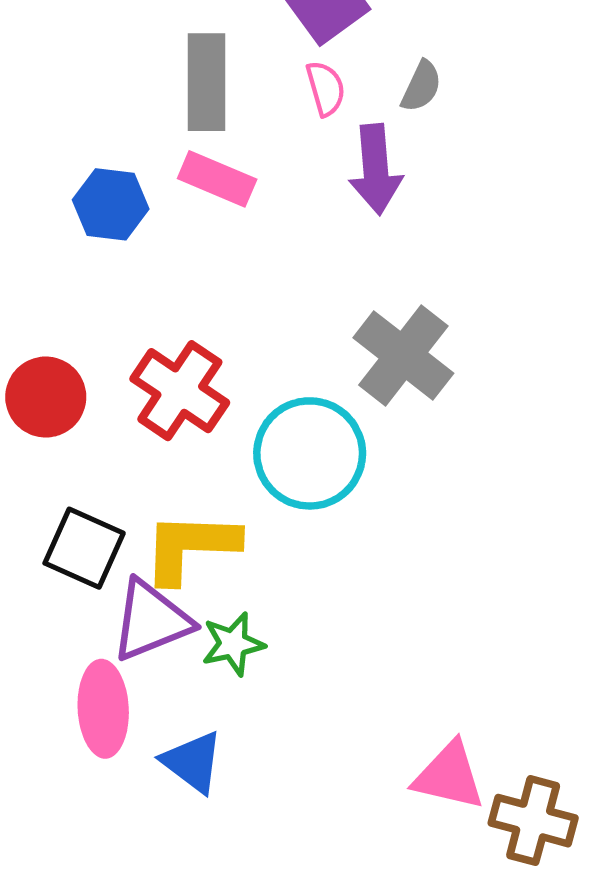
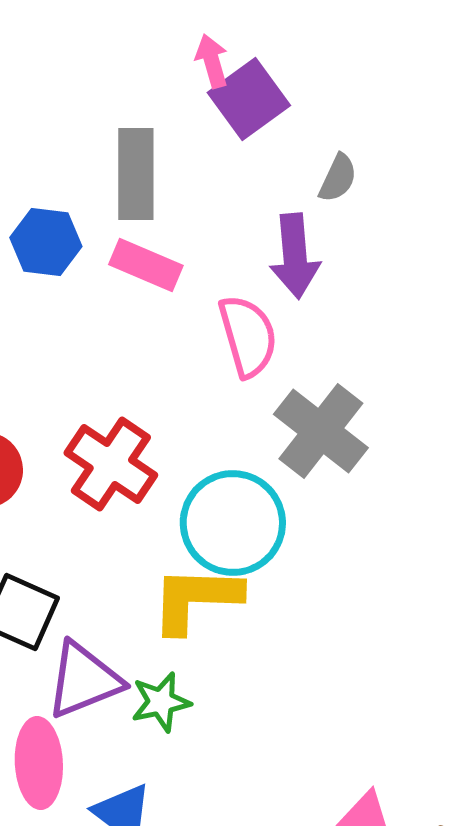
pink semicircle: (326, 88) -> (248, 336), moved, size x1.6
blue hexagon: (111, 204) -> (46, 242), moved
yellow L-shape: (190, 547) -> (196, 599), moved

